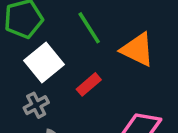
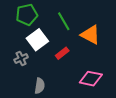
gray cross: (36, 105) -> (21, 59), moved

